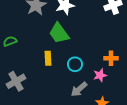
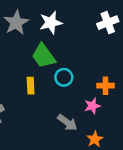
cyan circle: (75, 64) -> (64, 77), moved
gray arrow: (79, 89) -> (67, 123), turned -102

